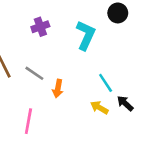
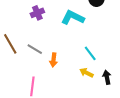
cyan L-shape: (86, 35) -> (73, 18), turned -85
black arrow: (125, 103) -> (107, 77), moved, turned 40

